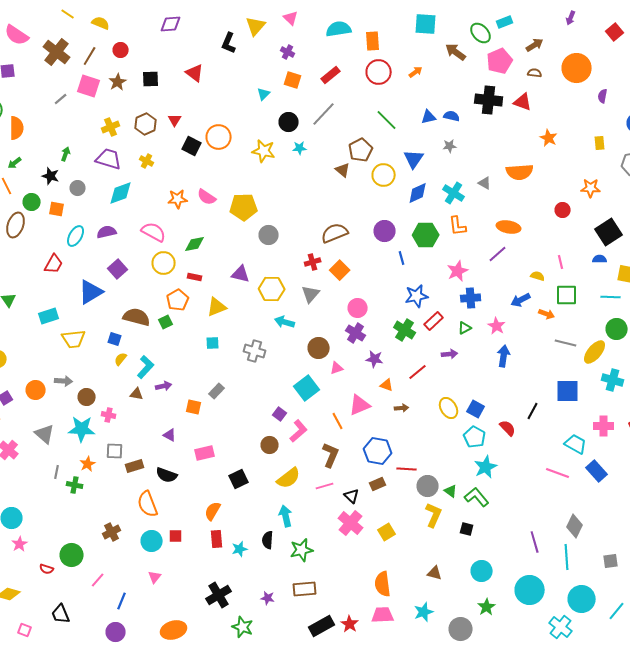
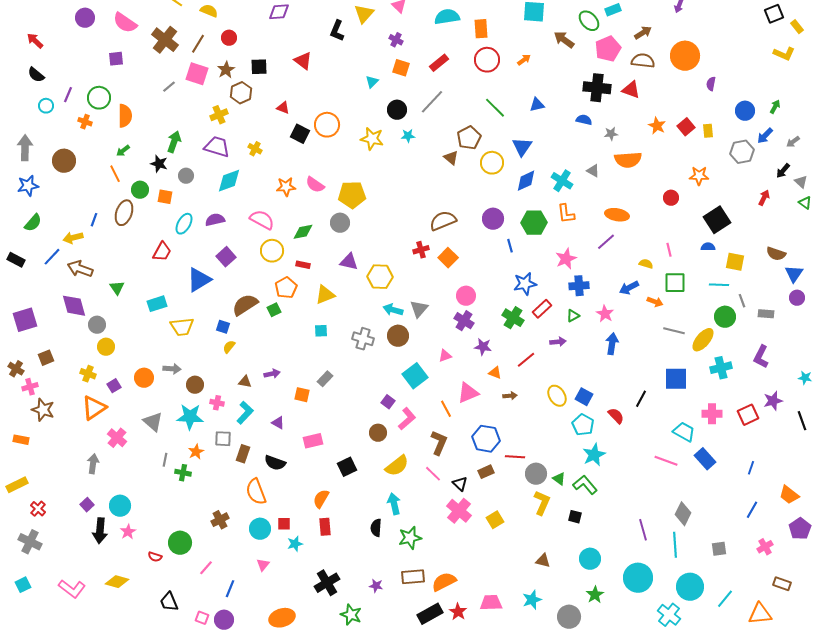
red square: (615, 32) -> (686, 127), moved
brown semicircle: (535, 73) -> (643, 61), size x1.6
blue semicircle: (452, 116) -> (584, 120), moved
red triangle: (175, 120) -> (283, 108), turned -40
brown hexagon: (146, 124) -> (241, 93), moved
gray star: (450, 146) -> (611, 134), moved
green arrow: (66, 154) -> (174, 142), size x1.5
gray circle: (269, 235) -> (340, 223), moved
gray triangle: (311, 294) -> (419, 309), moved
brown semicircle: (137, 317) -> (245, 305), turned -48
brown circle: (319, 348) -> (398, 336), moved
cyan L-shape: (146, 367) -> (245, 413), moved
cyan cross: (613, 380) -> (721, 368), turned -30
brown rectangle: (135, 466) -> (243, 454), turned -54
pink line: (325, 486) -> (433, 474), turned 60
cyan star: (240, 549) -> (295, 544), moved
orange semicircle: (383, 584) -> (444, 582), moved, turned 70
pink square: (25, 630) -> (202, 618), moved

